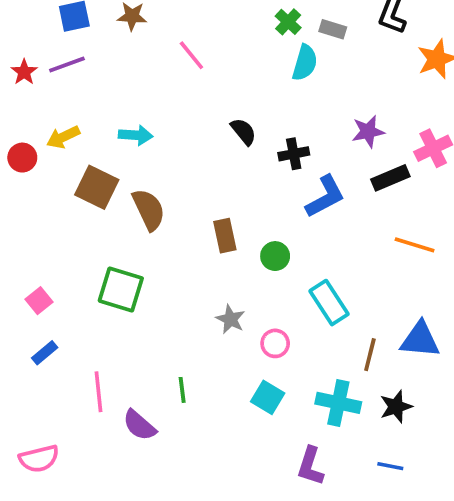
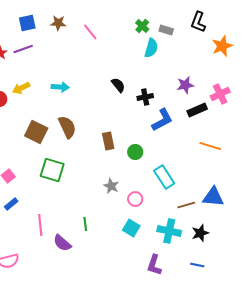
pink line: (191, 55) -> (90, 32), moved
brown square: (97, 187) -> (36, 132), moved
brown line: (370, 355) -> (186, 205), turned 60

